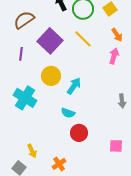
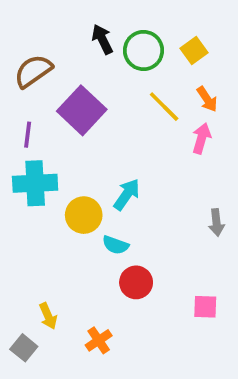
yellow line: (83, 39) -> (164, 107), moved
yellow circle: (51, 76) -> (84, 215), moved
cyan cross: (25, 98) -> (35, 183), moved, turned -35

